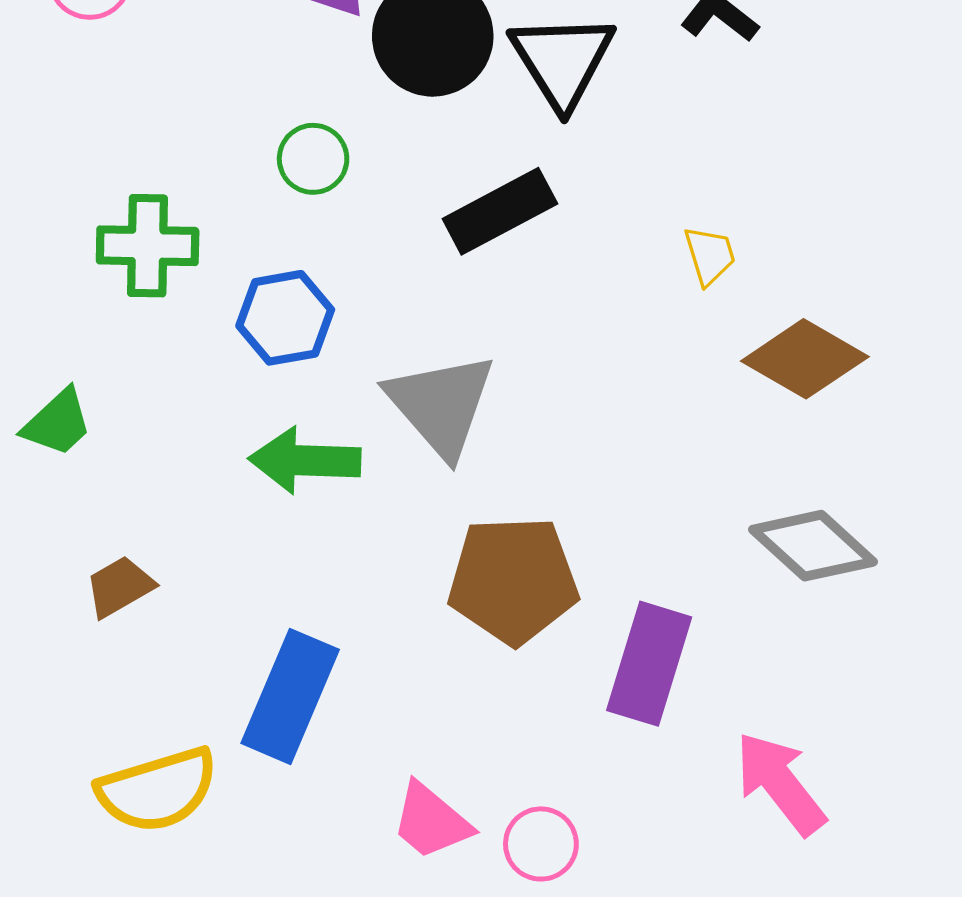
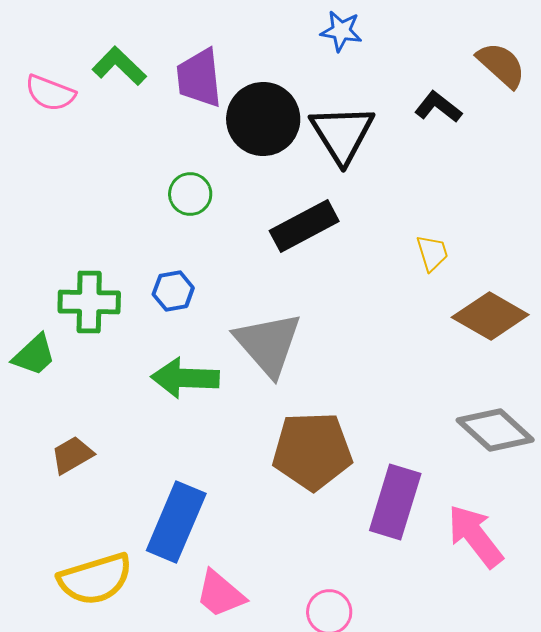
green cross: (148, 246) -> (89, 302), moved
blue hexagon: (285, 318) -> (173, 291), size x0.7
pink arrow: (780, 783) -> (475, 536), moved
pink trapezoid: (431, 821) -> (220, 594), moved

